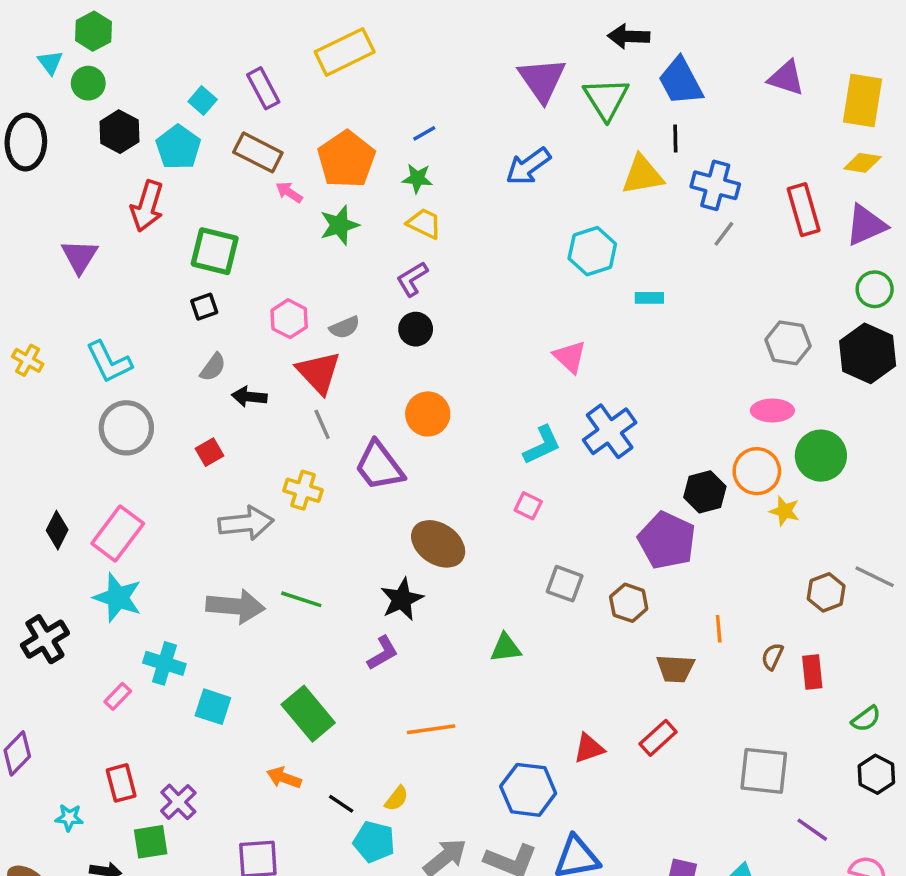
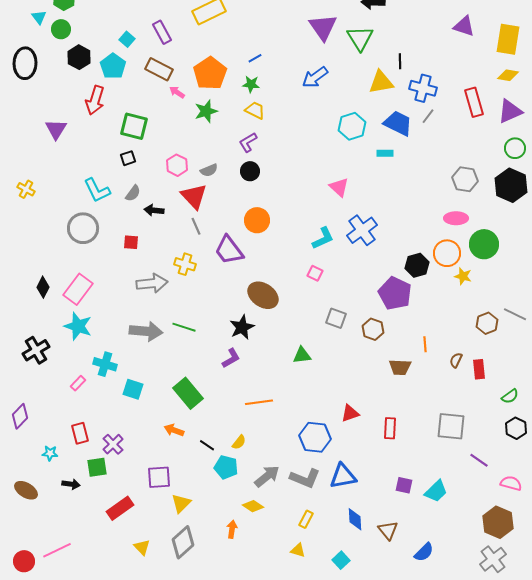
blue trapezoid: (681, 81) -> (398, 123), moved, turned 144
cyan L-shape: (109, 362) -> (97, 190), moved
red square: (209, 452) -> (131, 242), turned 35
red rectangle: (658, 738) -> (390, 428), moved, turned -45

